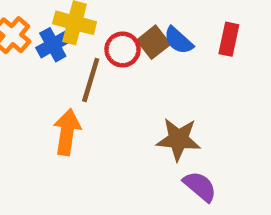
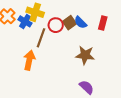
blue cross: (53, 45) -> (25, 21), turned -32
brown star: (178, 139) -> (85, 55), moved

